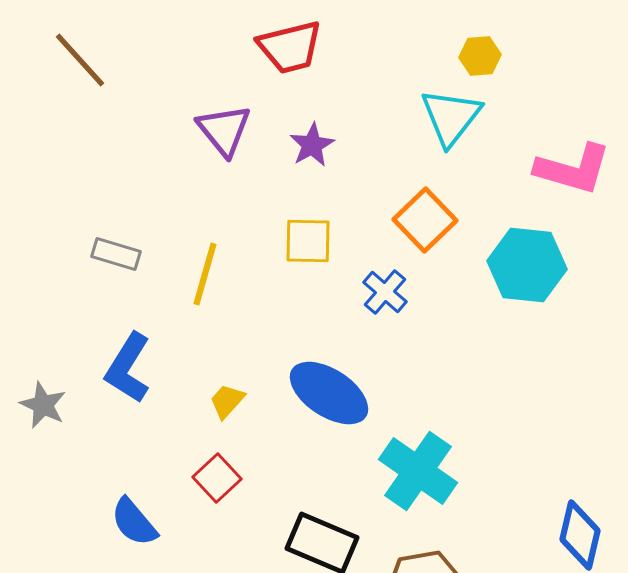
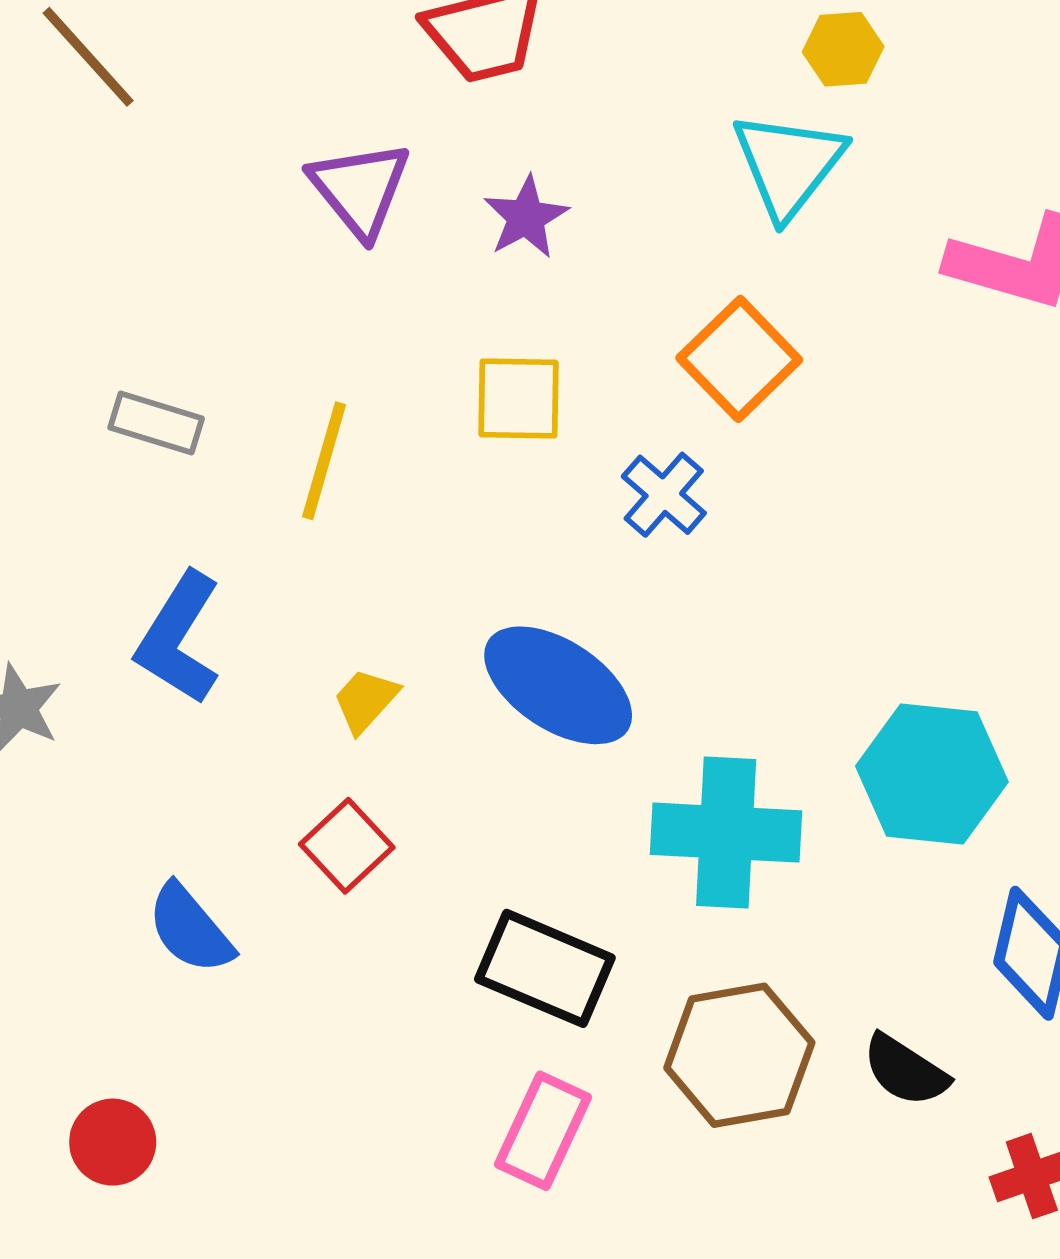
cyan hexagon: (527, 265) -> (932, 774), moved
cyan cross: (418, 471) -> (726, 833), turned -32

